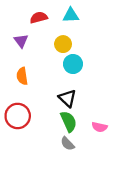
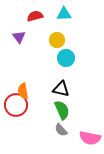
orange semicircle: (22, 76) -> (23, 91), moved
black triangle: (67, 98) -> (61, 89), turned -30
pink semicircle: (100, 127) -> (90, 138), moved, size x1.5

